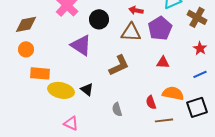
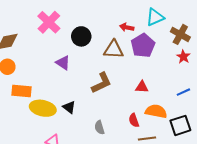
red arrow: (136, 10) -> (127, 27), moved
purple triangle: (81, 45) -> (63, 63), size x0.7
red star: (200, 48) -> (183, 57), moved
red triangle: (163, 62) -> (142, 87), moved

